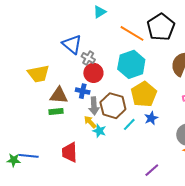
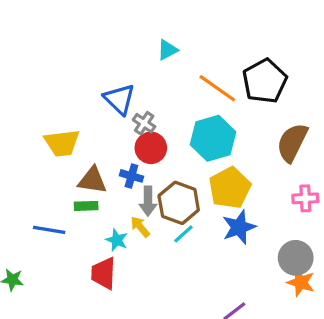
blue star: (151, 118) -> (239, 227), size x1.5
cyan line: (129, 124) -> (183, 234), moved
cyan star: (99, 131) -> (117, 240), moved
blue line: (29, 156) -> (49, 230), moved

